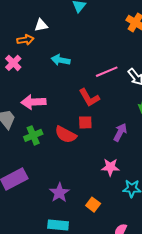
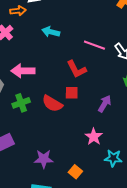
pink line: (107, 72) -> (94, 45), turned 40
pink star: (110, 167) -> (94, 137), turned 30
purple star: (59, 193) -> (44, 159), turned 30

